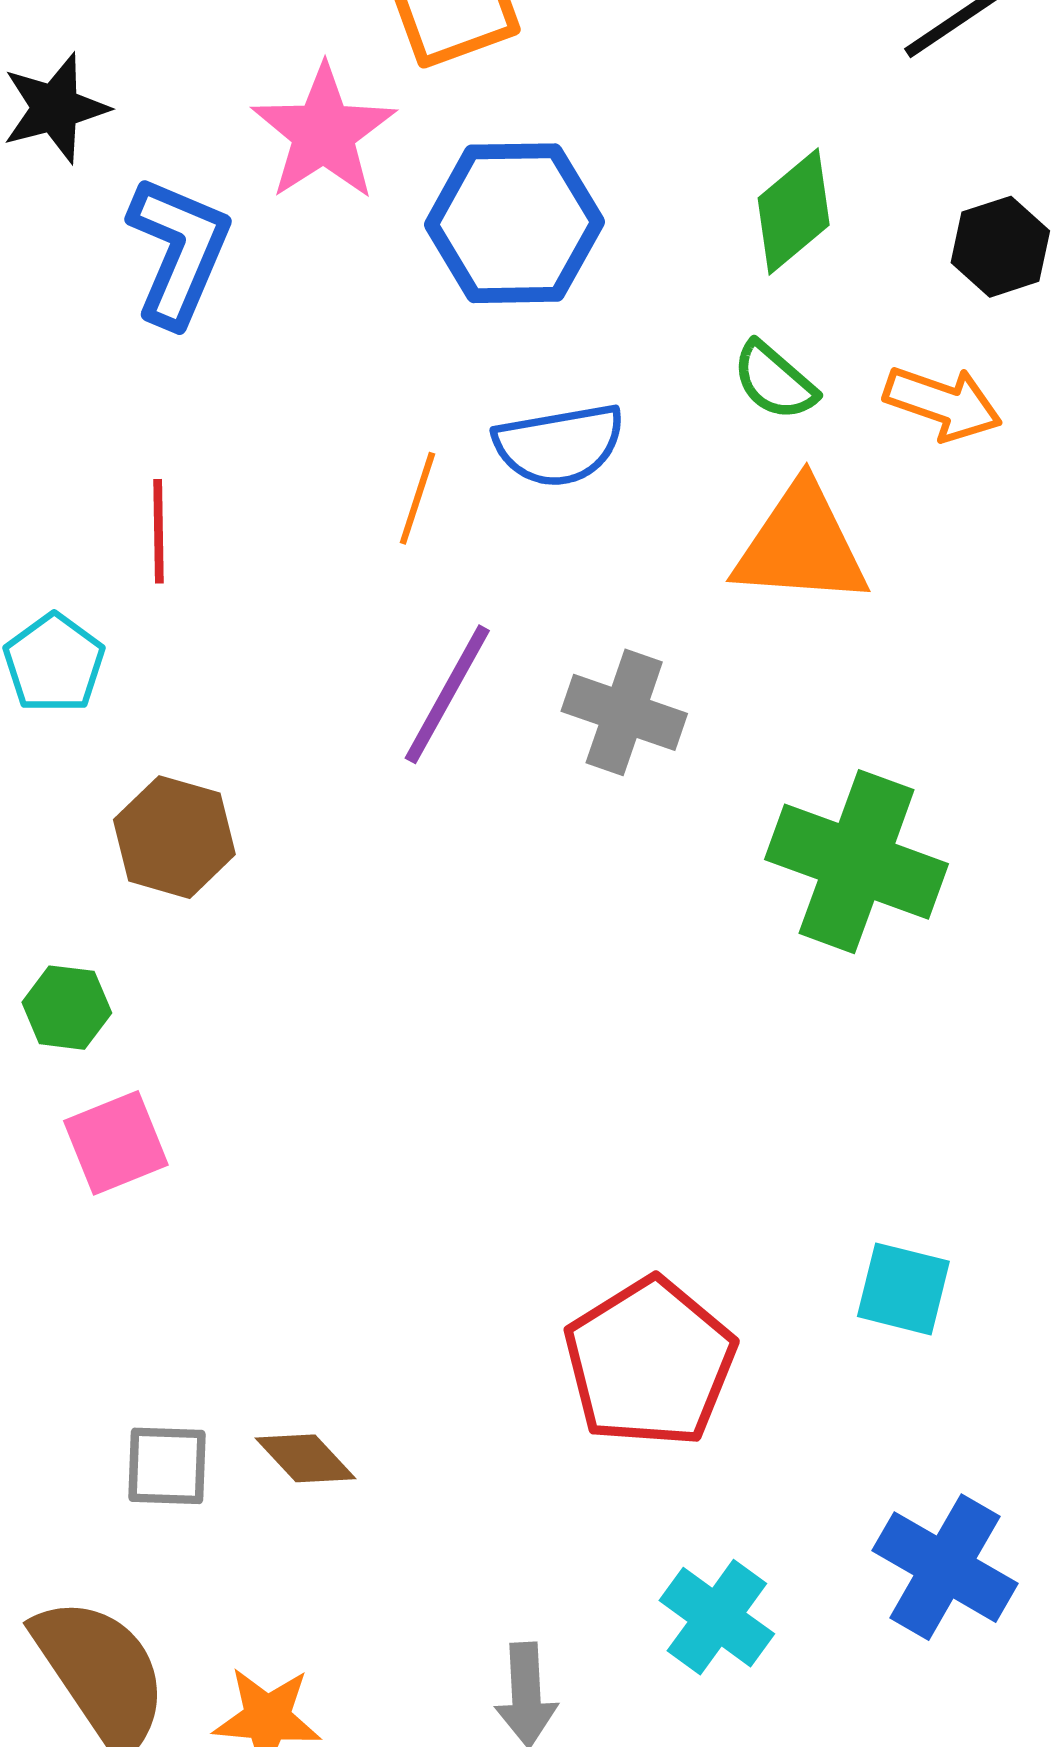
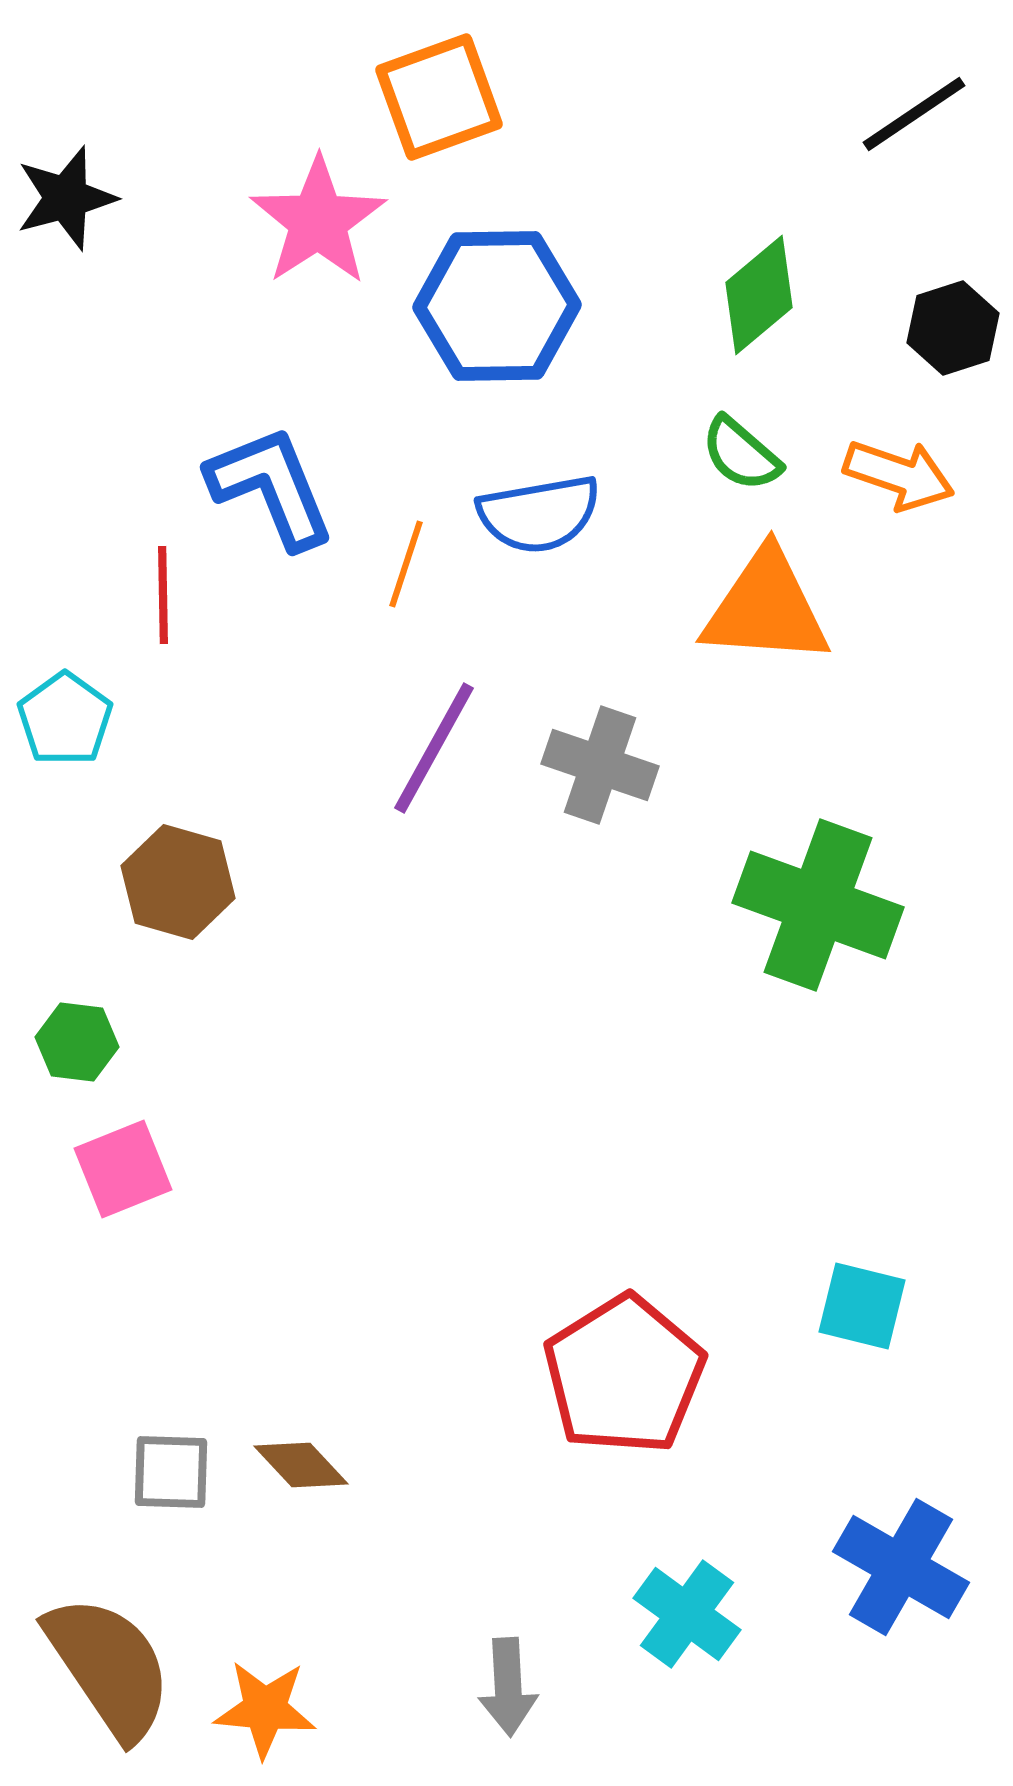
blue L-shape: (179, 251) -> (271, 487), moved, turned -45

